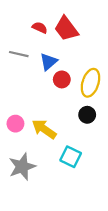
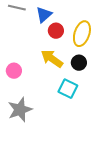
yellow arrow: (44, 129) -> (52, 59), moved
cyan square: (71, 157) -> (68, 89), moved

